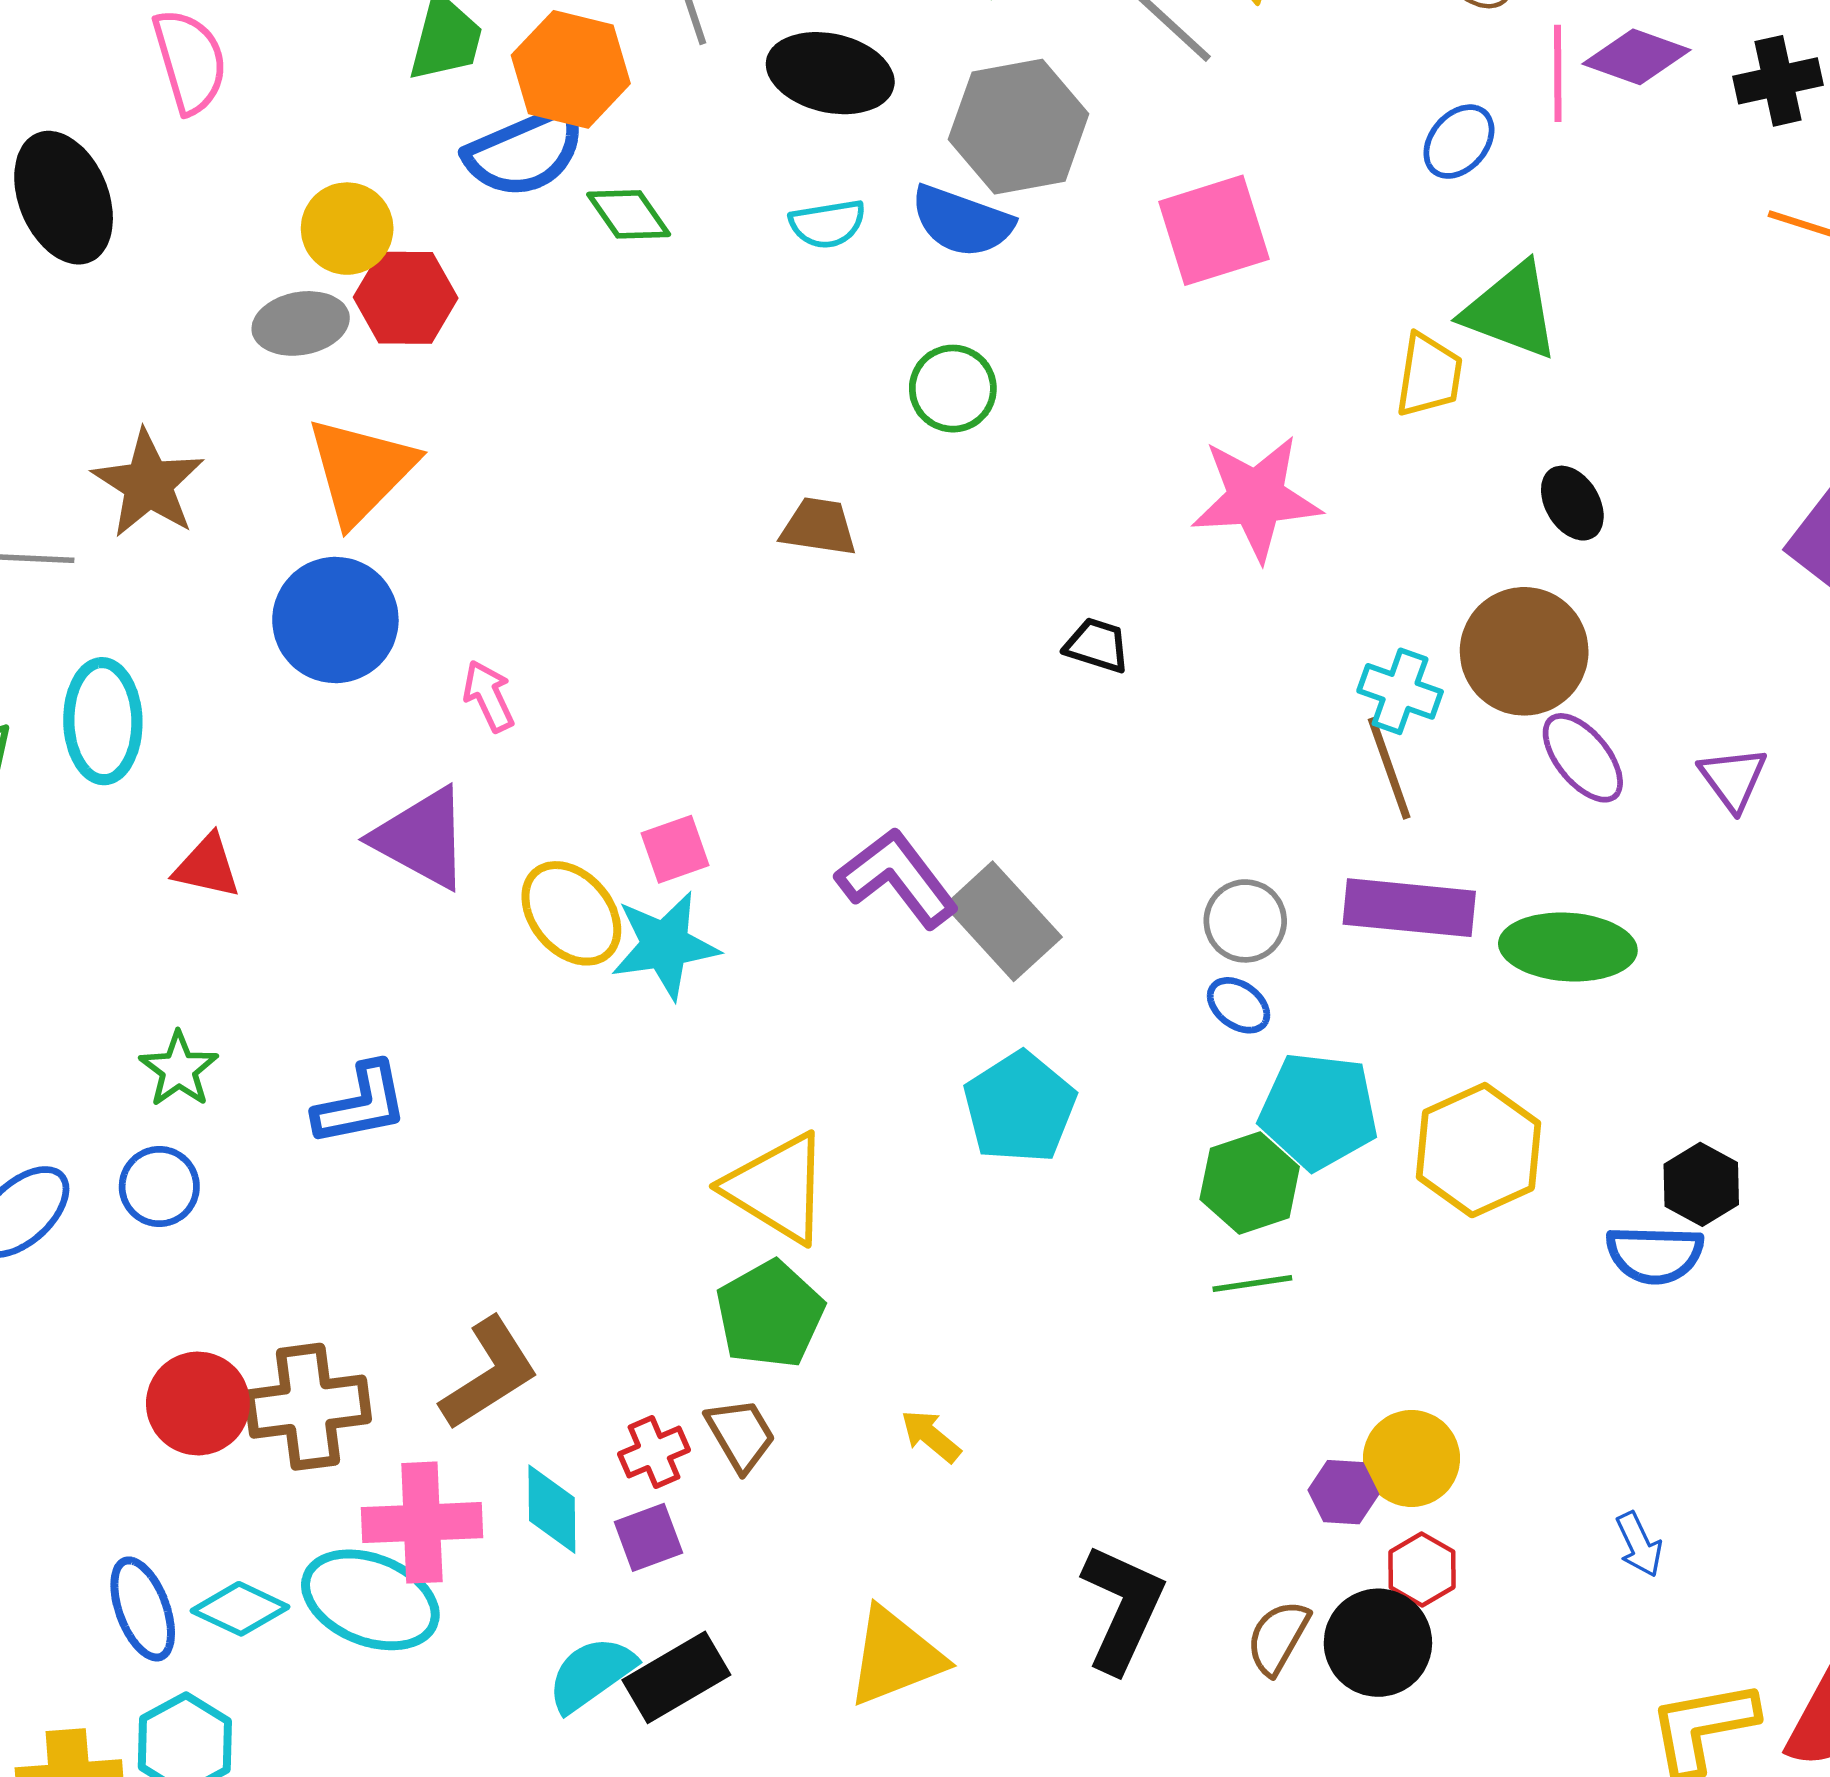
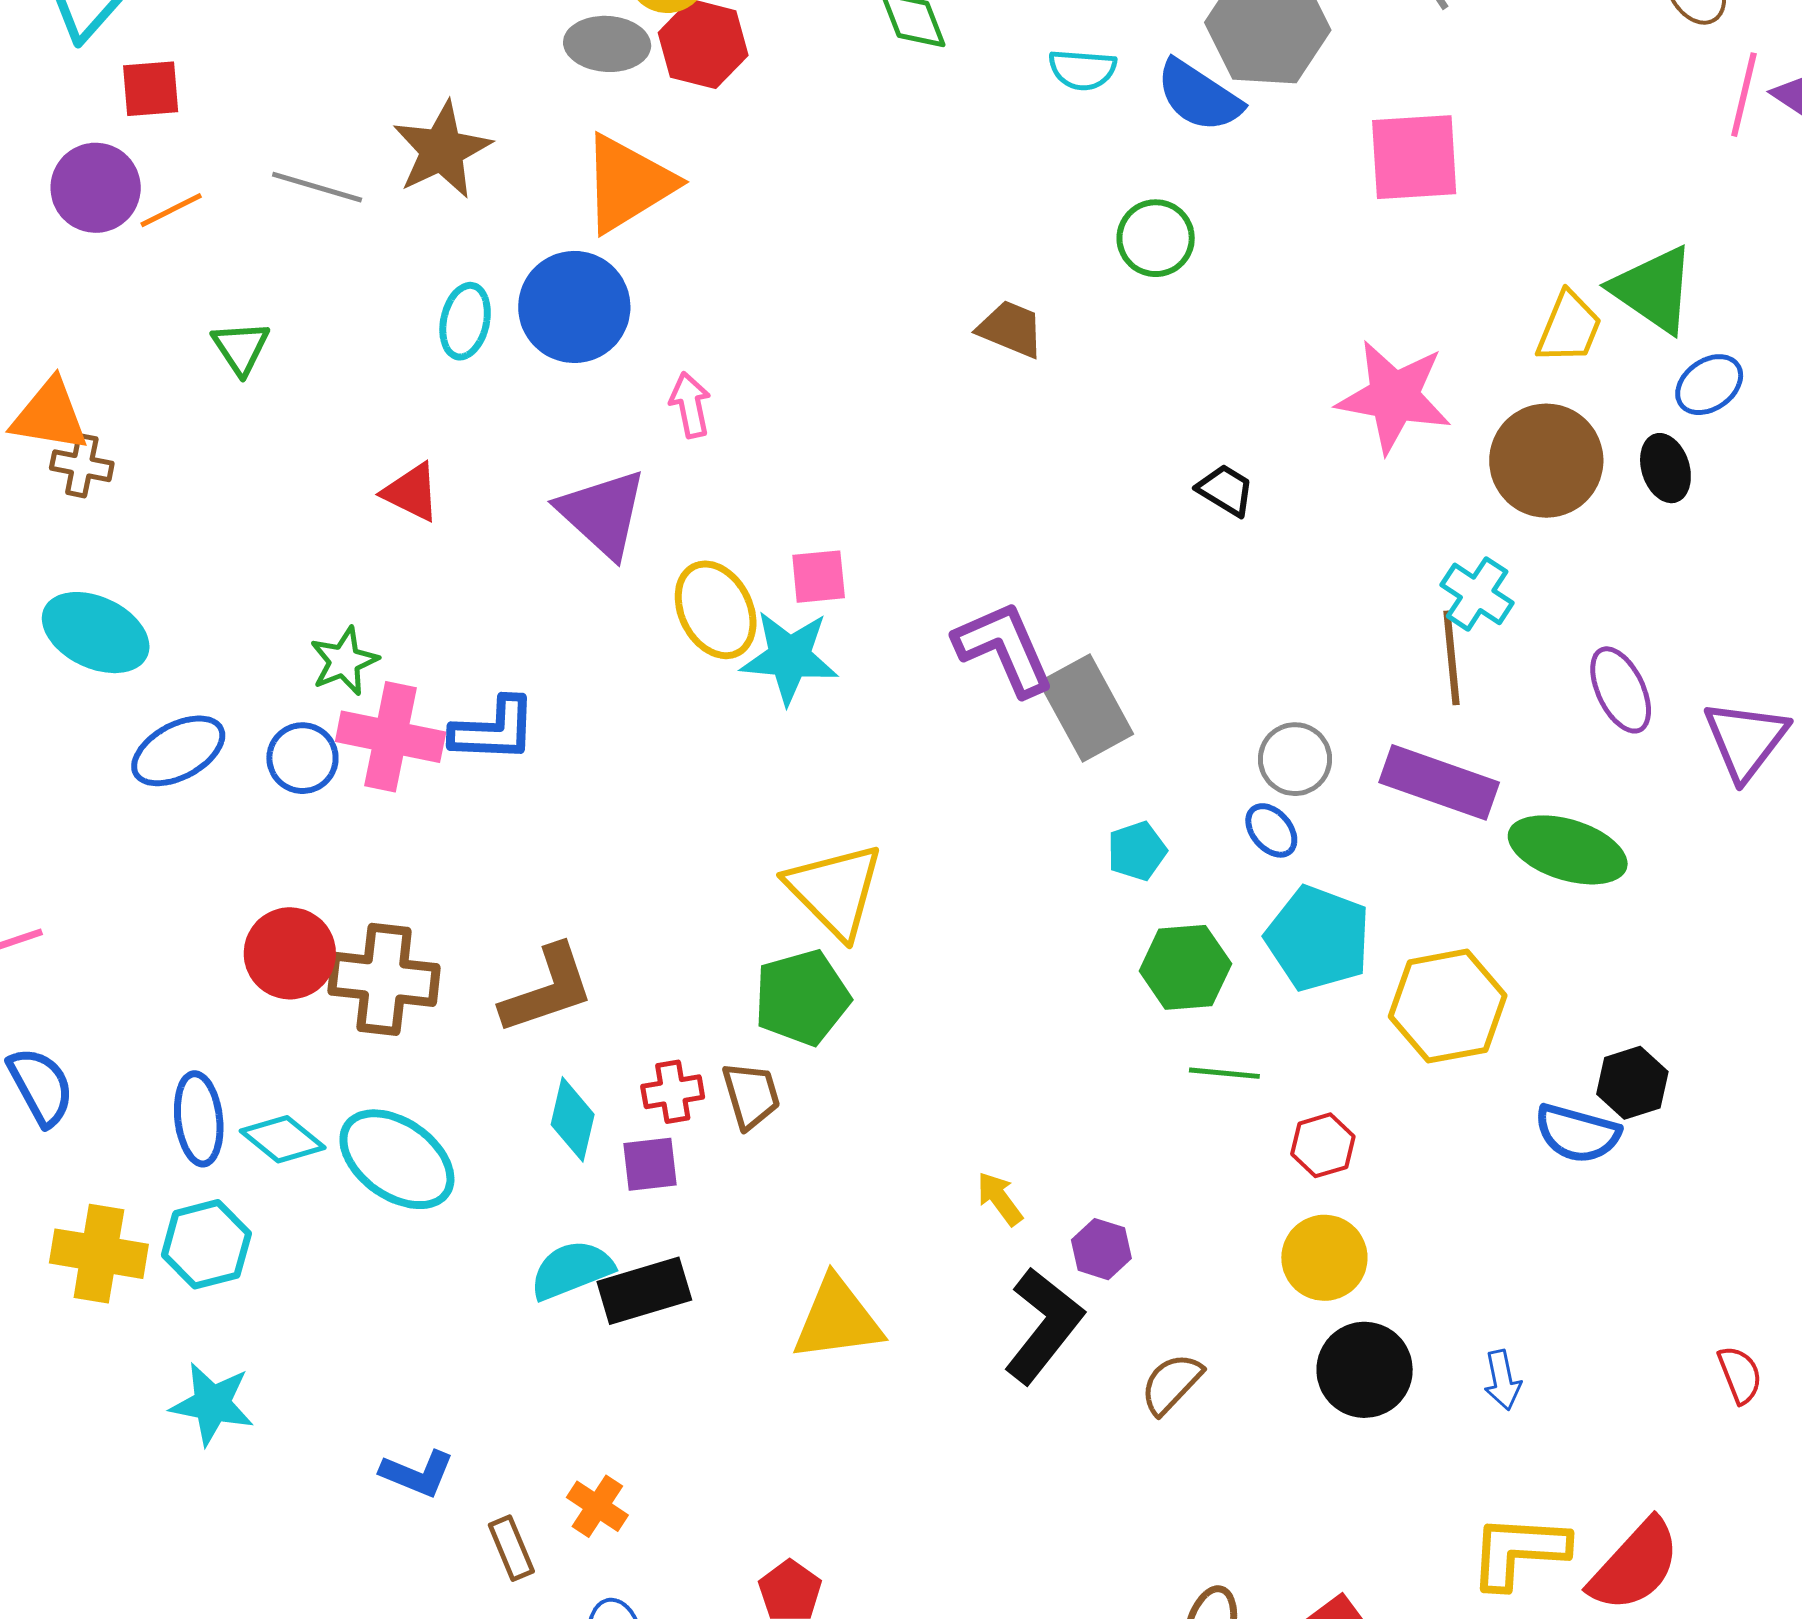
blue ellipse: (1459, 142) -> (1709, 385), moved
brown circle: (1524, 651) -> (1546, 461), moved
cyan ellipse: (103, 721) -> (465, 321), moved, size x0.7
purple triangle: (1733, 779) -> (1746, 740), size x1.4
cyan pentagon: (1020, 1107) -> (1137, 851), moved, size x0.6
green hexagon: (1250, 1183) -> (1185, 967), moved
yellow arrow: (931, 1436) -> (1000, 1199), moved
purple hexagon: (1343, 1492) -> (1101, 1249), moved
pink cross: (422, 1523) -> (391, 737), moved
red hexagon: (1422, 1570) -> (1323, 1145), moved
black circle: (1378, 1643) -> (1365, 1370), moved

